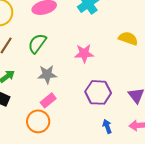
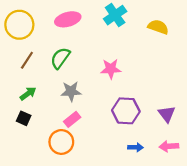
yellow semicircle: (128, 38) -> (158, 27), moved
blue arrow: (107, 126) -> (136, 147), turned 112

